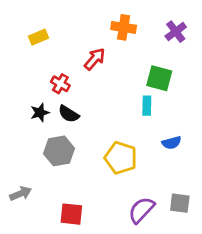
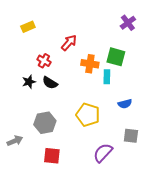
orange cross: (124, 27) -> (90, 64), moved
gray hexagon: (59, 151) -> (45, 123), moved
gray square: (180, 203) -> (131, 136), moved

